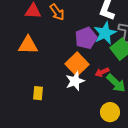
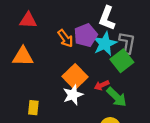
orange arrow: (57, 12) -> (65, 38), moved
purple pentagon: (86, 38) -> (86, 35), moved

